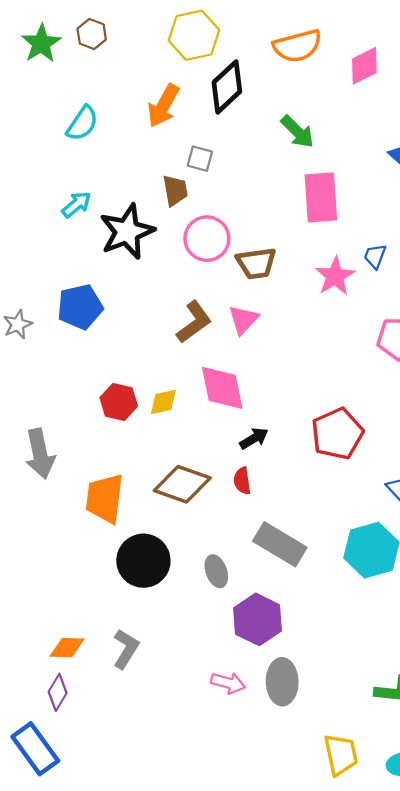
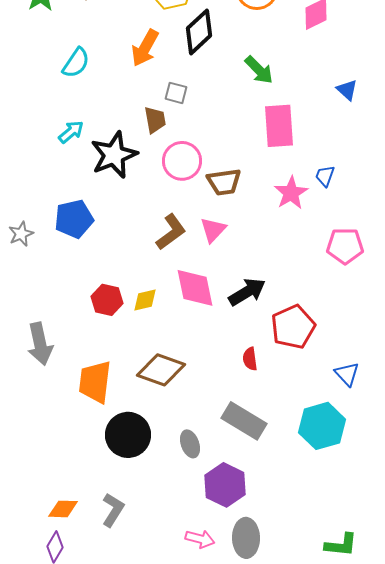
black arrow: (254, 438) -> (247, 292), moved, size x1.5
red semicircle: (242, 481) -> (250, 359), moved

